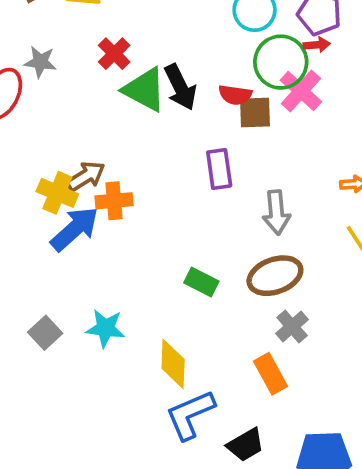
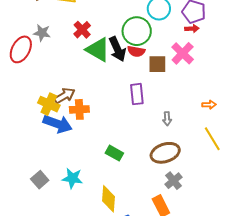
green circle: (281, 62) -> (137, 31), moved
red semicircle: (235, 95) -> (136, 51), moved
gray arrow: (276, 212) -> (167, 119), size x0.6
blue arrow: (75, 229) -> (58, 124), turned 60
green rectangle: (201, 282) -> (114, 153), moved

